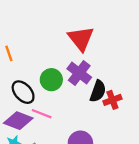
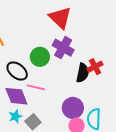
black semicircle: (98, 91) -> (83, 73), moved
purple diamond: (18, 121) -> (16, 96), turned 55

